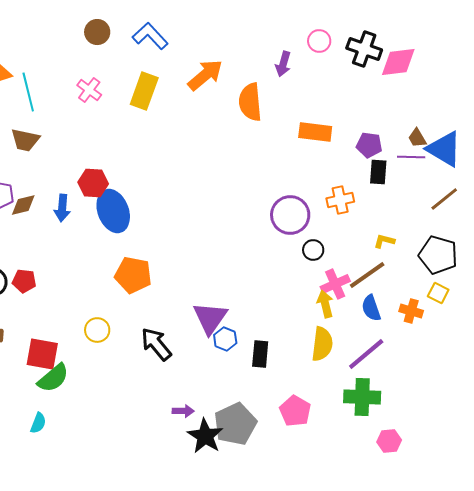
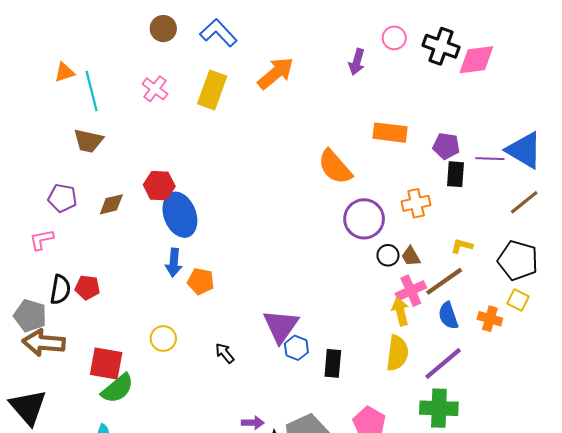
orange semicircle: (250, 102) -> (335, 167), moved, turned -36
brown trapezoid: (417, 138) -> (411, 256), moved
brown diamond: (23, 205) -> (111, 204), moved
blue arrow: (62, 208) -> (174, 263), moved
orange pentagon: (133, 275) -> (201, 281), size x0.7
black arrow: (156, 344) -> (225, 353), size x0.6

